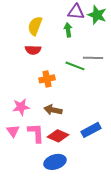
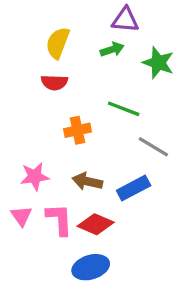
green star: (97, 15) -> (158, 63), moved
green arrow: (68, 30) -> (112, 49), turned 80
gray line: (93, 58) -> (153, 147), moved, turned 30
blue rectangle: (91, 130) -> (134, 188), moved

